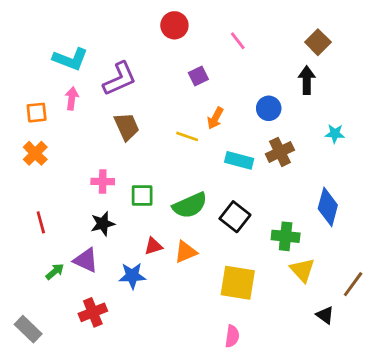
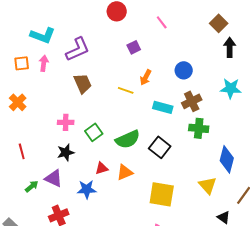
black arrow: (307, 80) -> (230, 47), moved
orange square: (37, 113) -> (22, 63), moved
cyan star: (335, 134) -> (231, 88), size x1.5
green square: (142, 196) -> (94, 132), turned -36
blue diamond: (328, 207) -> (227, 159), moved
green cross: (286, 236) -> (199, 128), moved

